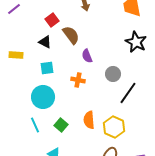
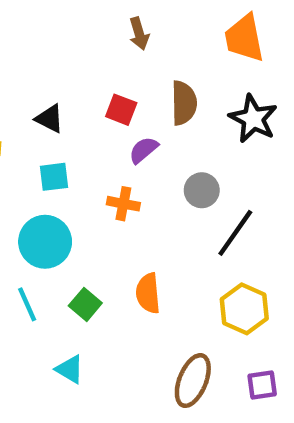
red square: (52, 20) -> (121, 110), moved, turned -32
brown semicircle: (71, 35) -> (184, 103), moved, turned 36
purple semicircle: (87, 56) -> (144, 150), turned 72
yellow hexagon: (114, 127) -> (244, 309), moved

